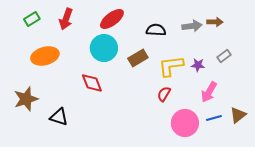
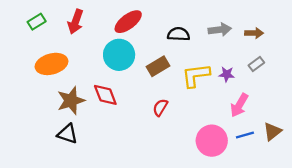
brown arrow: (215, 22) -> (254, 33), moved
red semicircle: (164, 94) -> (160, 107), moved
brown star: (26, 99) -> (71, 101), moved

